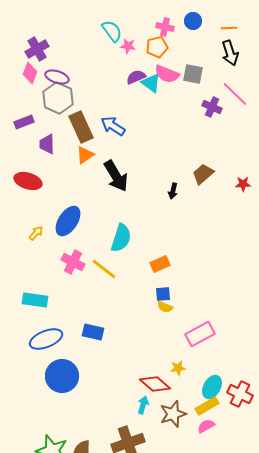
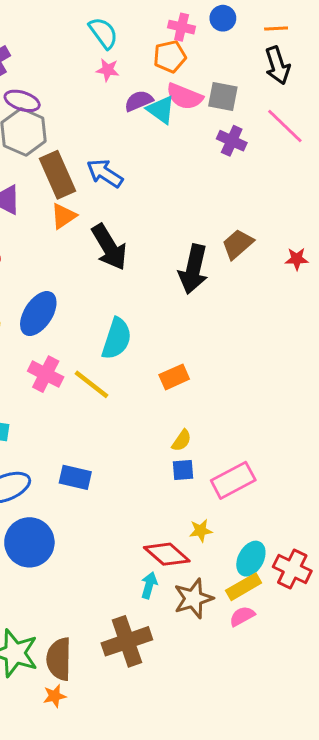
pink star: (128, 46) -> (108, 70), moved
purple cross: (212, 107) -> (232, 141), moved
black arrow: (173, 191) -> (193, 269), size x2.0
blue square: (163, 294) -> (183, 470), moved
yellow semicircle: (165, 307) -> (182, 440), turned -77

